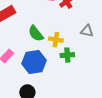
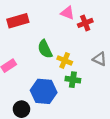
blue hexagon: (34, 62) -> (44, 91), moved

